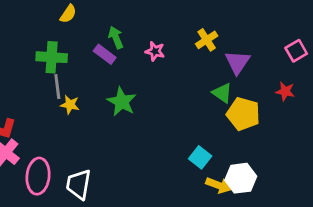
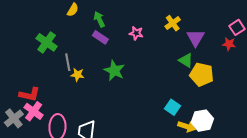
green arrow: (116, 37) -> (99, 19), moved
green cross: (52, 57) -> (47, 42), moved, turned 35
red star: (285, 91) -> (229, 44), moved

